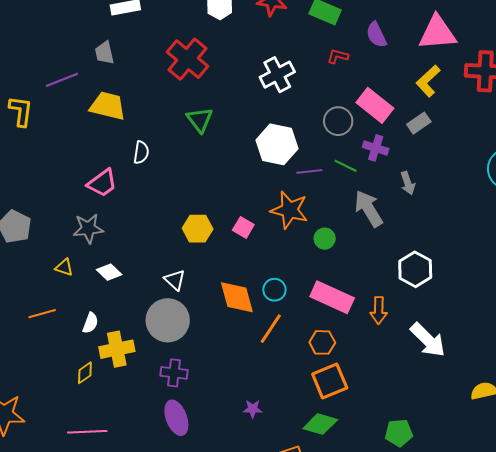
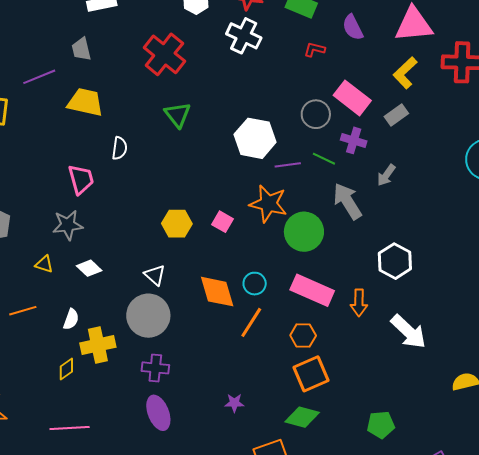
white cross: (277, 75) -> (244, 36), moved, turned -36
pink trapezoid: (102, 183) -> (81, 179), turned -68
gray arrow: (408, 183) -> (386, 175), turned 55
green circle: (325, 239) -> (304, 232), size x1.8

